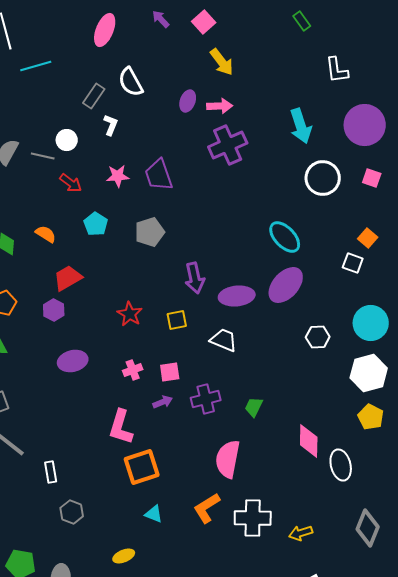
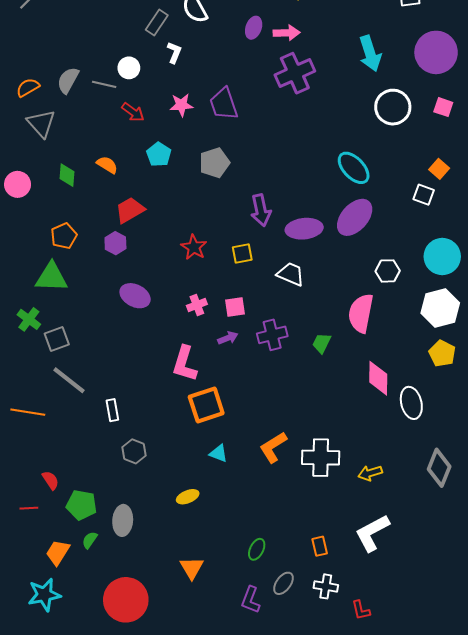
purple ellipse: (73, 361) -> (135, 296), turned 40
pink semicircle: (228, 459) -> (361, 313), moved

